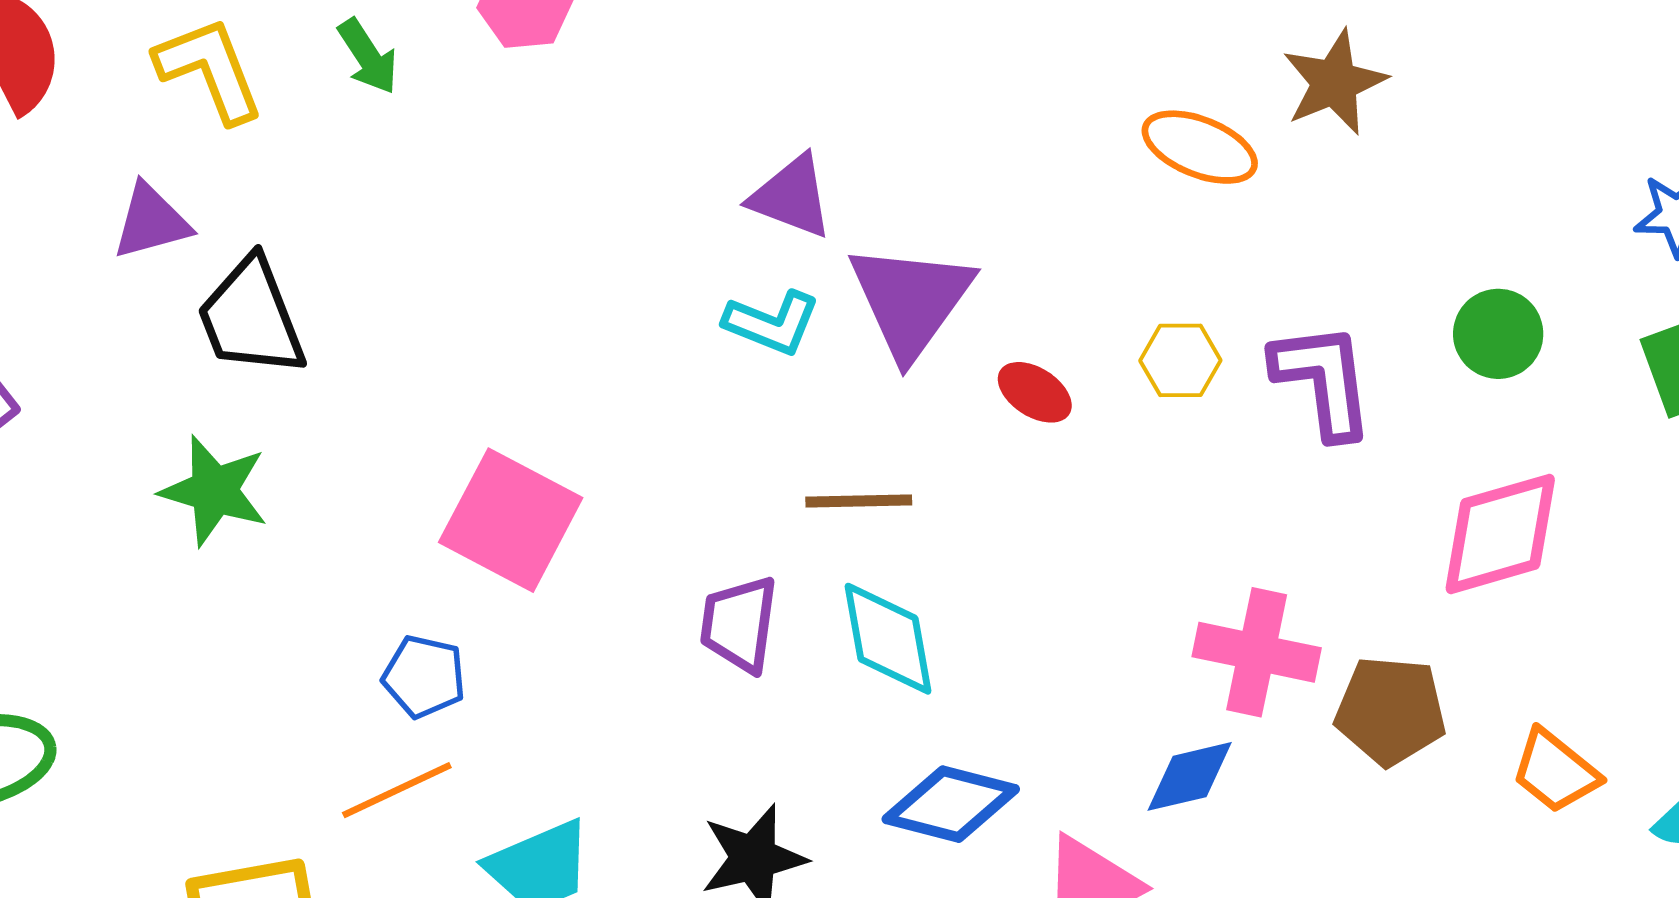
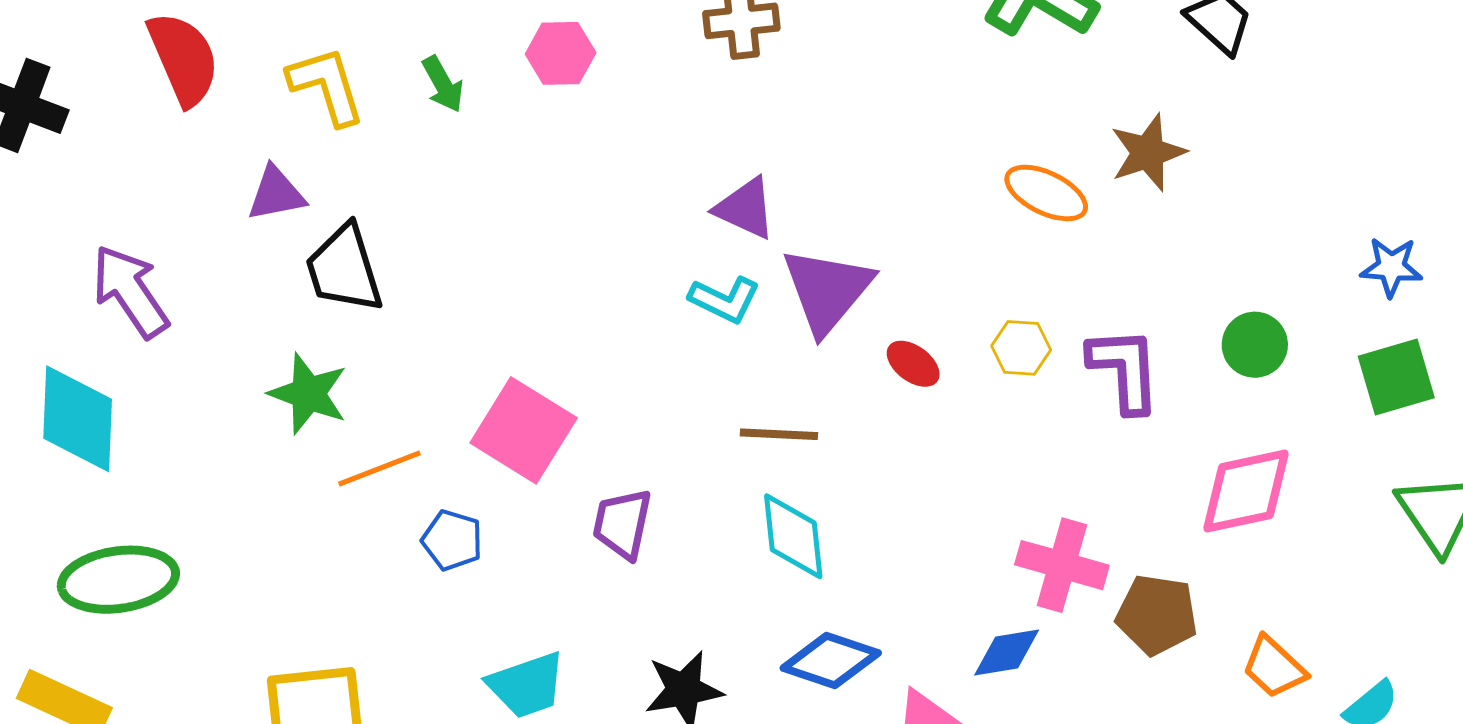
purple trapezoid: (739, 624) -> (622, 524), moved
orange line: (397, 790) -> (379, 469), moved

